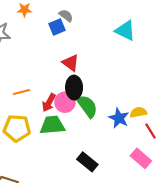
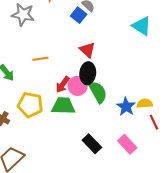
blue square: (57, 27) -> (79, 15), turned -35
orange line: (21, 92) -> (40, 59), moved
pink rectangle: (141, 158) -> (127, 144), moved

